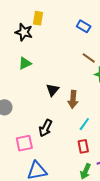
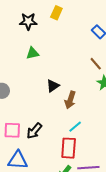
black star: (24, 32) -> (28, 21), moved, turned -30
black arrow: (45, 128) -> (34, 131), moved
red rectangle: (83, 146) -> (69, 148), size x1.5

